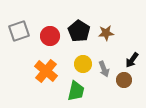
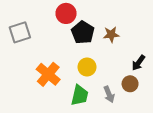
red circle: (50, 36) -> (66, 13), moved
gray arrow: (104, 69) -> (109, 94), moved

